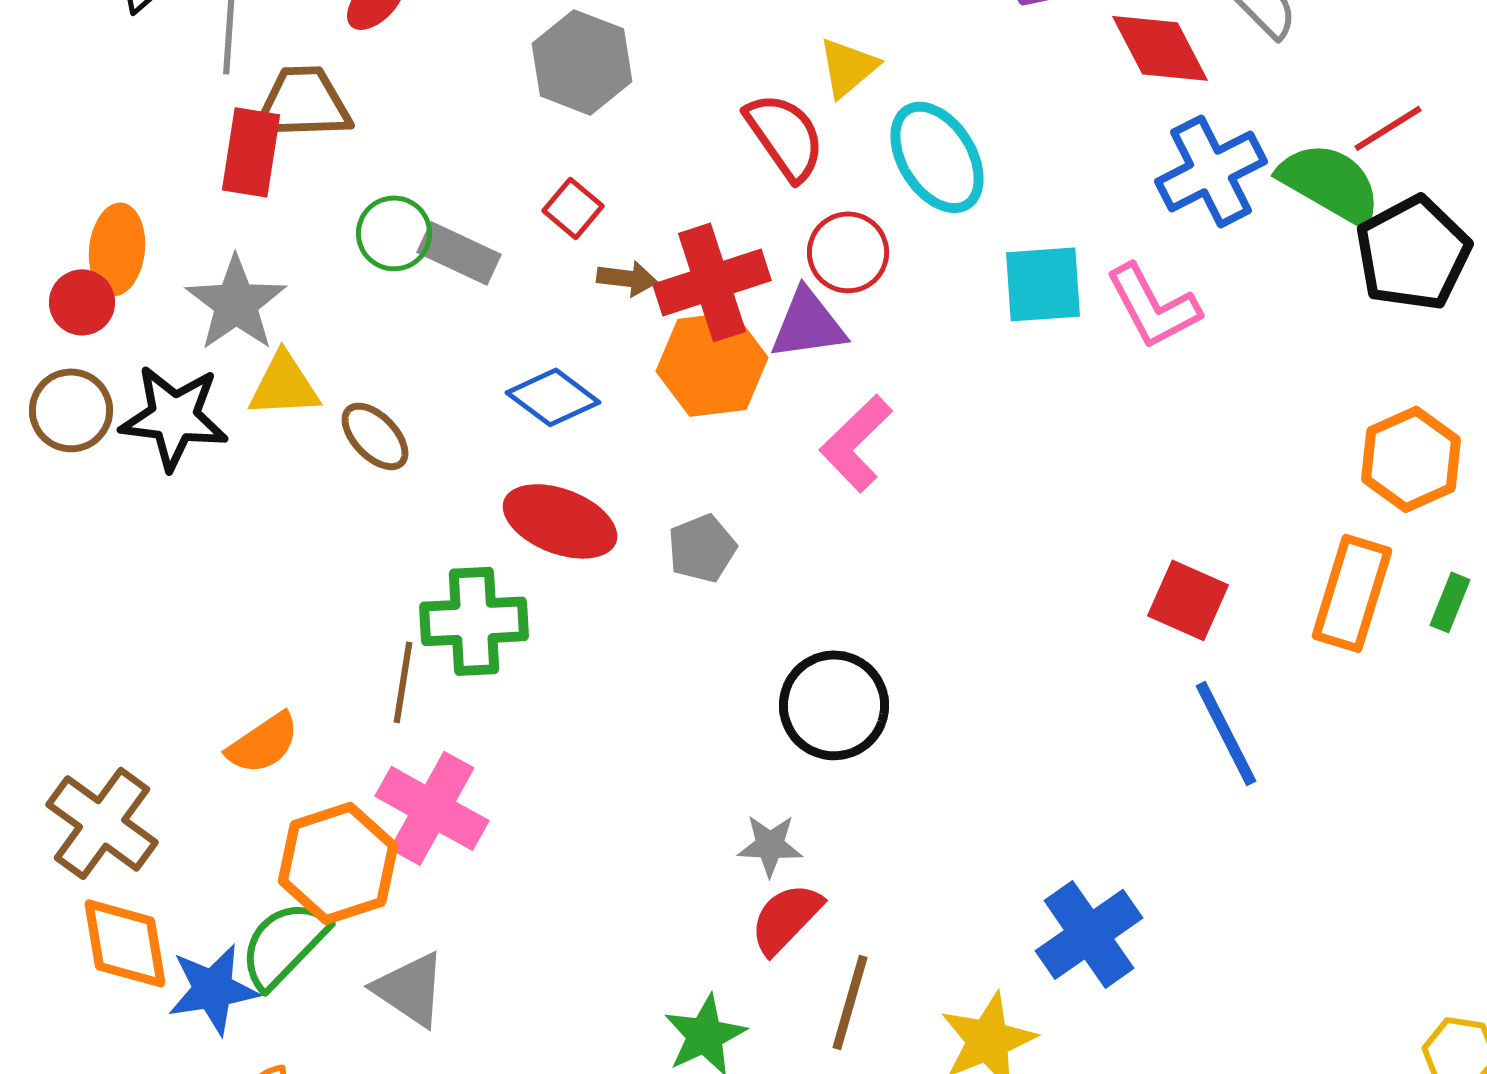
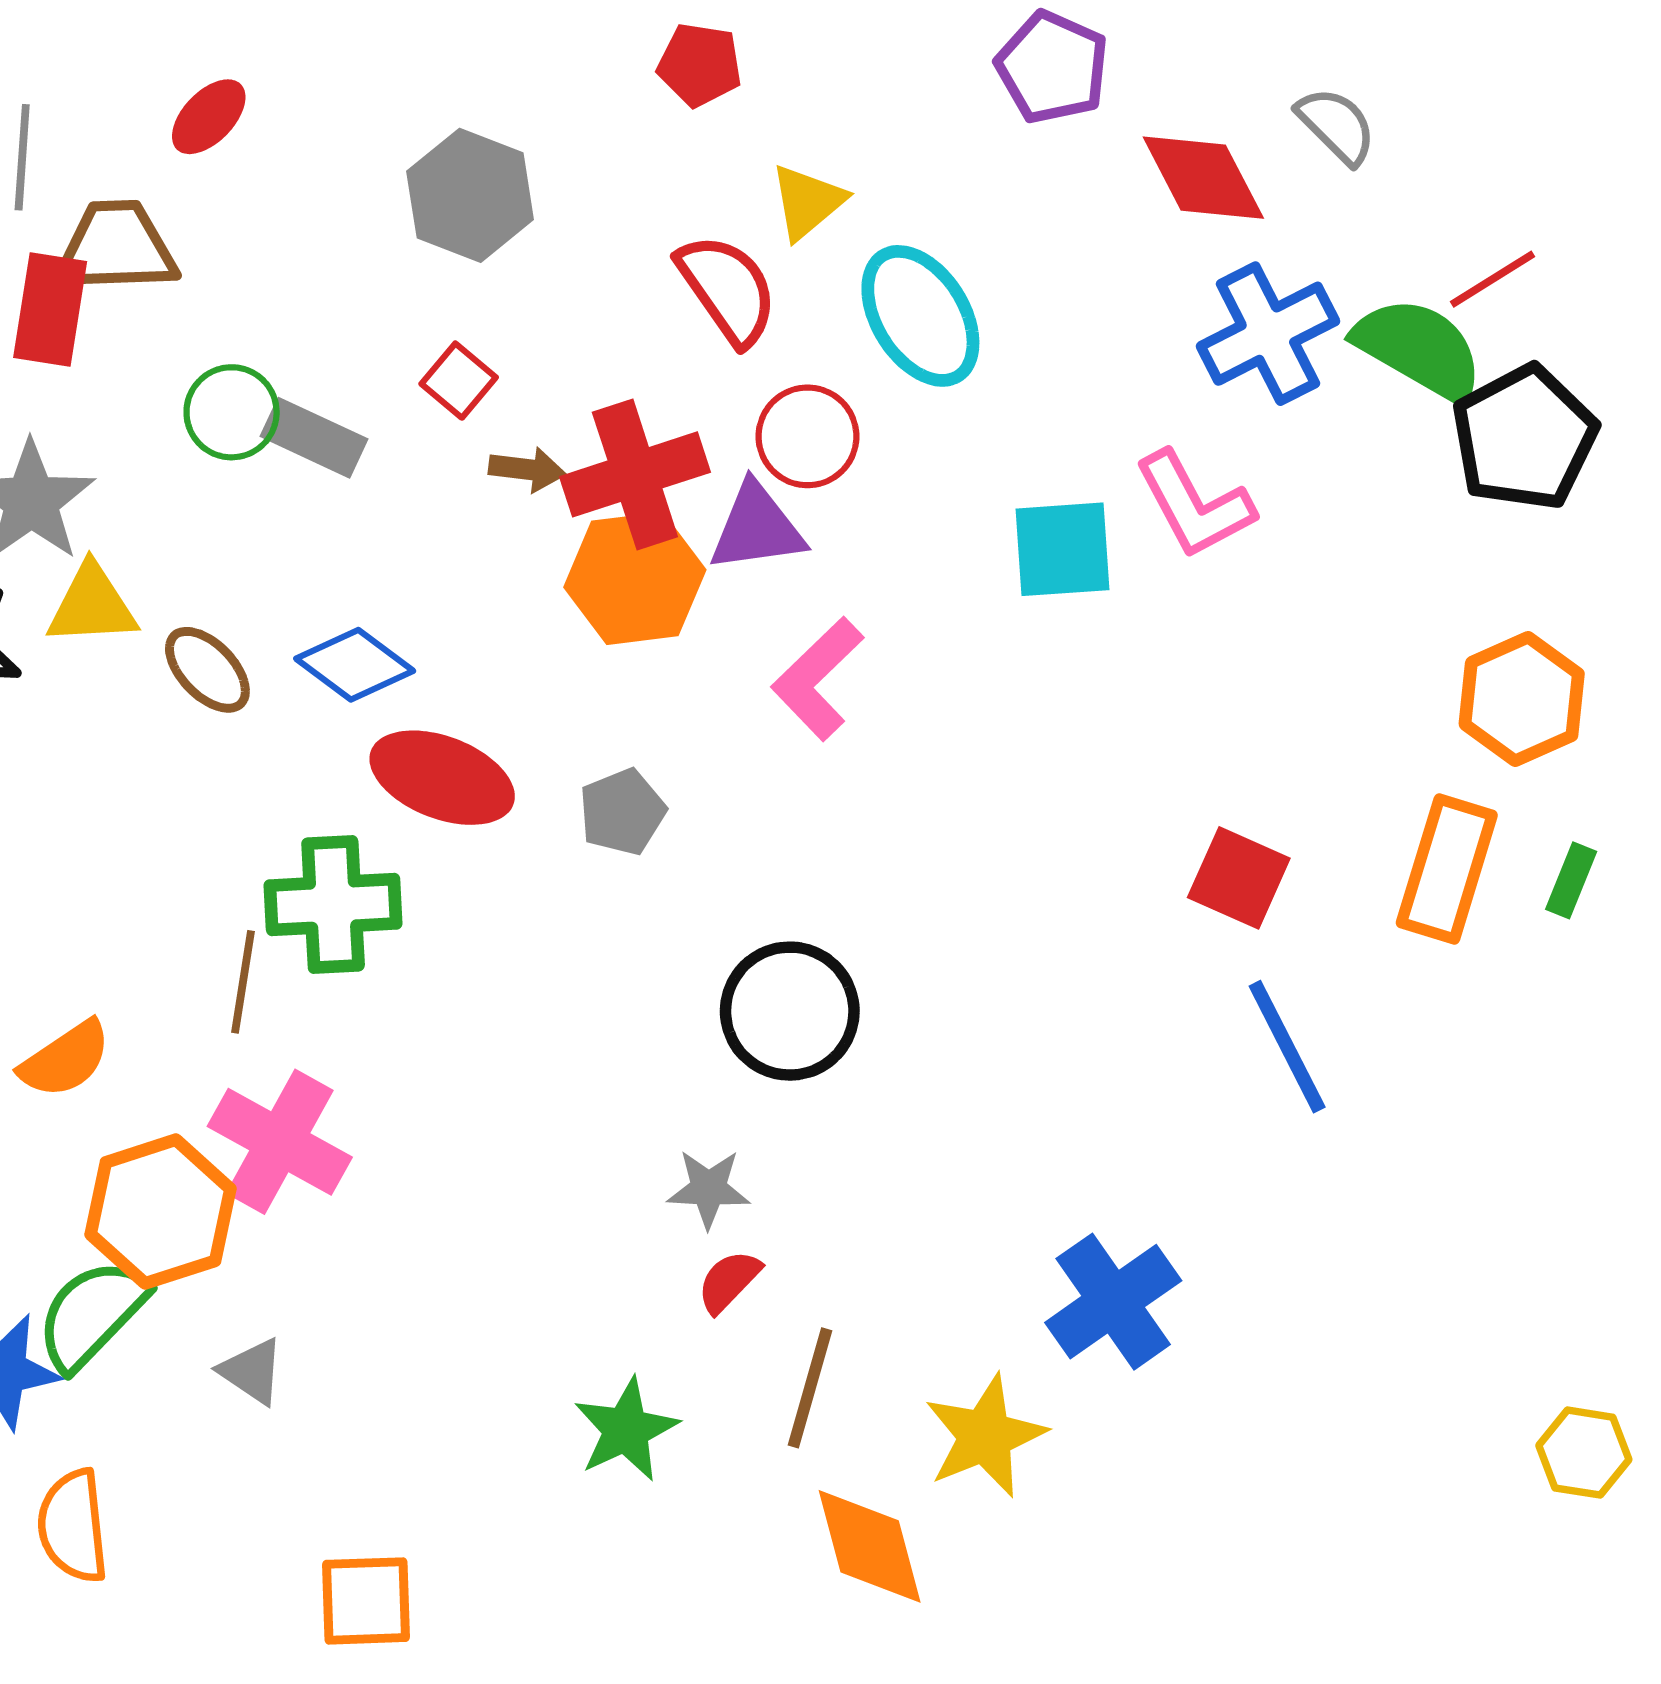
cyan square: (1043, 284) -> (1062, 549), moved
blue diamond: (553, 397) -> (355, 665), moved
red semicircle: (786, 918) -> (729, 1281), size x0.7
gray triangle: (410, 989) -> (252, 1371), size x0.7

